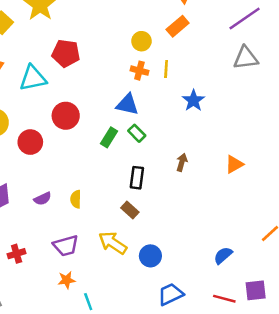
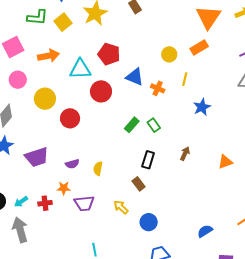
orange cross: (139, 71) -> (158, 88), moved
blue triangle: (127, 104) -> (135, 77), moved
red circle: (66, 116) -> (101, 91), moved
yellow arrow: (113, 243) -> (121, 207), size x0.7
orange star: (67, 280) -> (64, 188), moved

